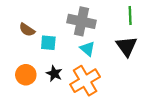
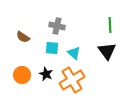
gray cross: (82, 21) -> (57, 26), moved, size x0.7
cyan square: (48, 43) -> (52, 48), moved

